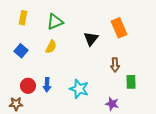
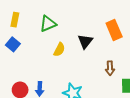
yellow semicircle: (51, 47) -> (59, 50), moved
blue square: (21, 51) -> (13, 44), moved

